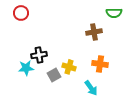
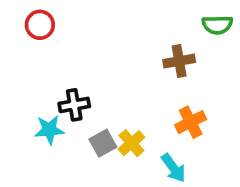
orange cross: (100, 64) -> (191, 122), turned -35
yellow cross: (69, 67) -> (131, 143), moved, turned 32

